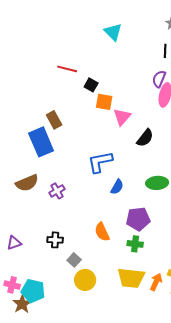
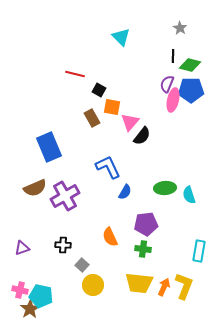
brown rectangle: (54, 120) -> (92, 118), moved
black semicircle: (145, 138) -> (142, 136), moved
blue L-shape: (100, 162) -> (108, 167), turned 76
purple cross: (57, 191) -> (65, 196), size x1.8

